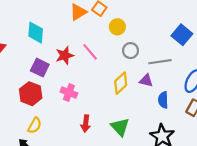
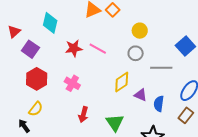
yellow circle: (117, 27) -> (140, 31), moved
pink line: (90, 52) -> (98, 49), turned -30
purple square: (40, 68) -> (30, 49), moved
purple triangle: (146, 81) -> (141, 95), moved

